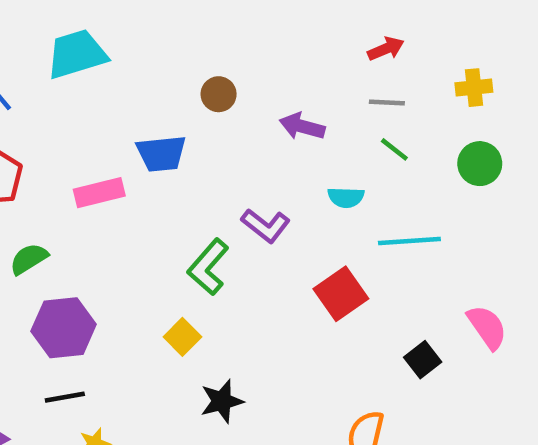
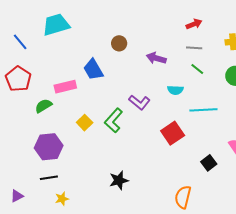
blue trapezoid: (161, 153) -> (93, 70), turned 65
green semicircle: (29, 259) -> (43, 106), moved
yellow square: (182, 337) -> (85, 123), moved

